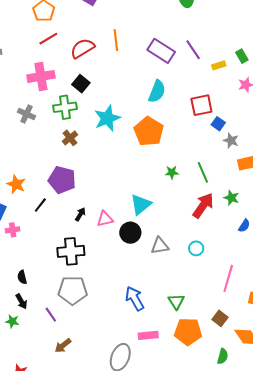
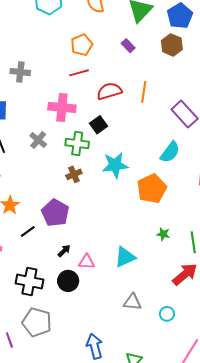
black circle: (130, 233) -> (68, 281), moved
black cross: (71, 251) -> (29, 281), moved

